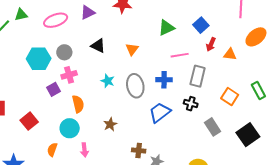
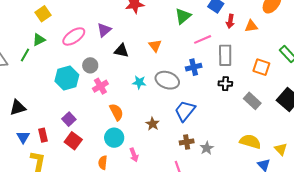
purple triangle: (88, 12) -> (104, 30), moved
gray ellipse: (135, 86) -> (167, 80), turned -45
purple square: (53, 89) -> (69, 119), moved
blue trapezoid: (160, 112) -> (185, 111), moved

